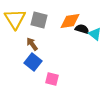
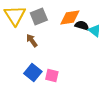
gray square: (39, 20) -> (39, 16), turned -36
blue square: (33, 62) -> (33, 72), moved

